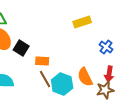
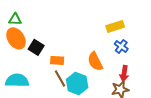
yellow rectangle: (82, 22) -> (115, 26), moved
orange semicircle: (85, 77) -> (95, 61), moved

